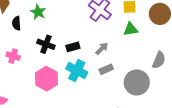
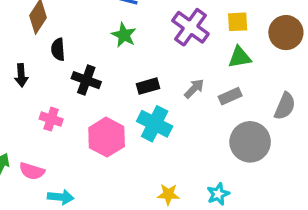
green star: (38, 12) -> (124, 35), moved
black cross: (46, 44) -> (86, 80), moved
pink cross: (13, 56) -> (51, 119), moved
gray rectangle: (106, 69) -> (230, 96), moved

